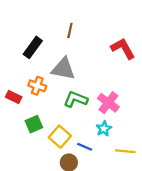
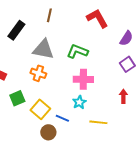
red L-shape: (123, 49) -> (97, 18), moved
orange cross: (37, 86) -> (38, 73), moved
green L-shape: (76, 99) -> (77, 51), moved
pink cross: (108, 103) -> (83, 79), turned -36

